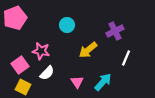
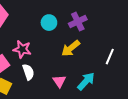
purple cross: (115, 31) -> (78, 22), moved
white semicircle: (47, 73) -> (28, 72), turned -63

